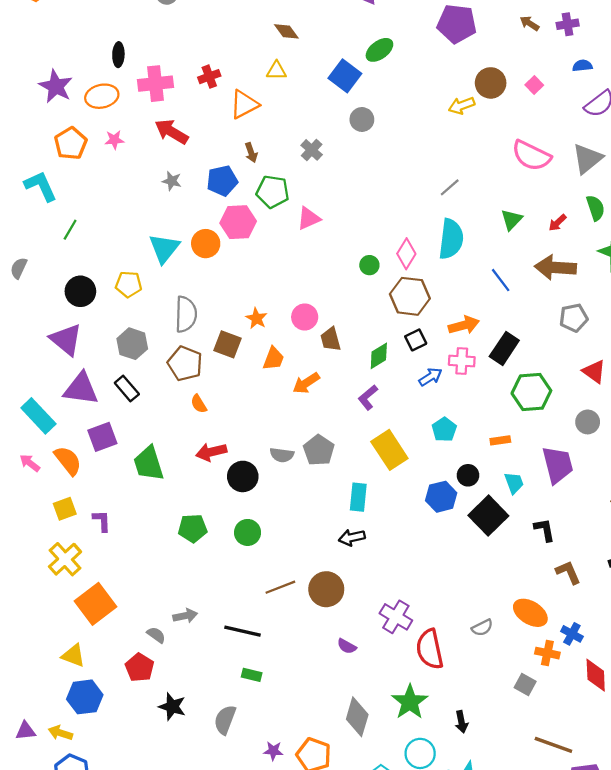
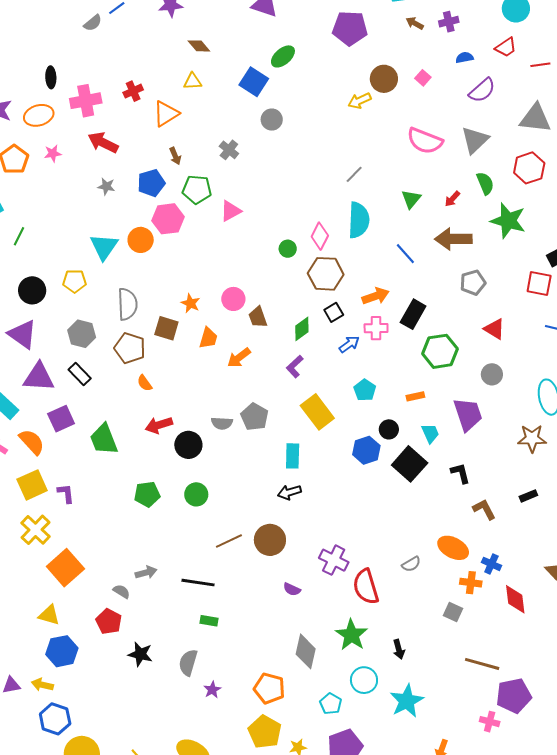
yellow square: (65, 509) -> (32, 485), size x1.4
purple star: (273, 751) -> (212, 690), moved, turned -30

